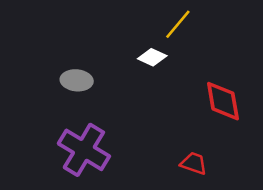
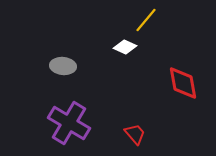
red trapezoid: (194, 163) -> (135, 134), moved, turned 30

